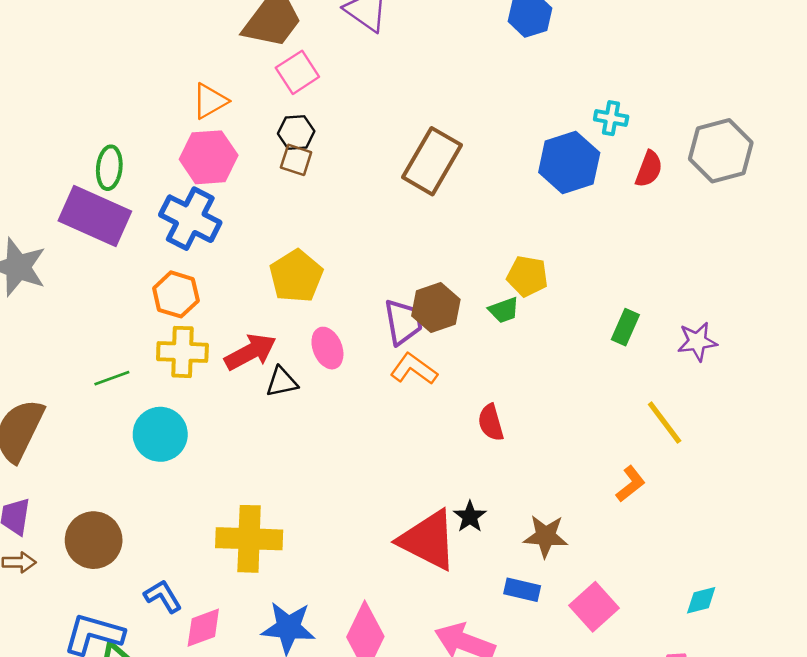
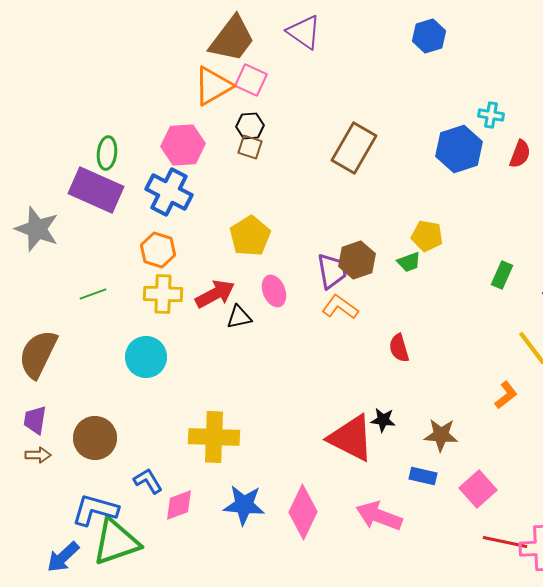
pink square: (297, 72) -> (251, 80), turned -32
orange triangle: (210, 101) -> (213, 86), moved, size x1.4
green line: (112, 378) -> (93, 294), moved
black star: (470, 517) -> (383, 420), turned -30

